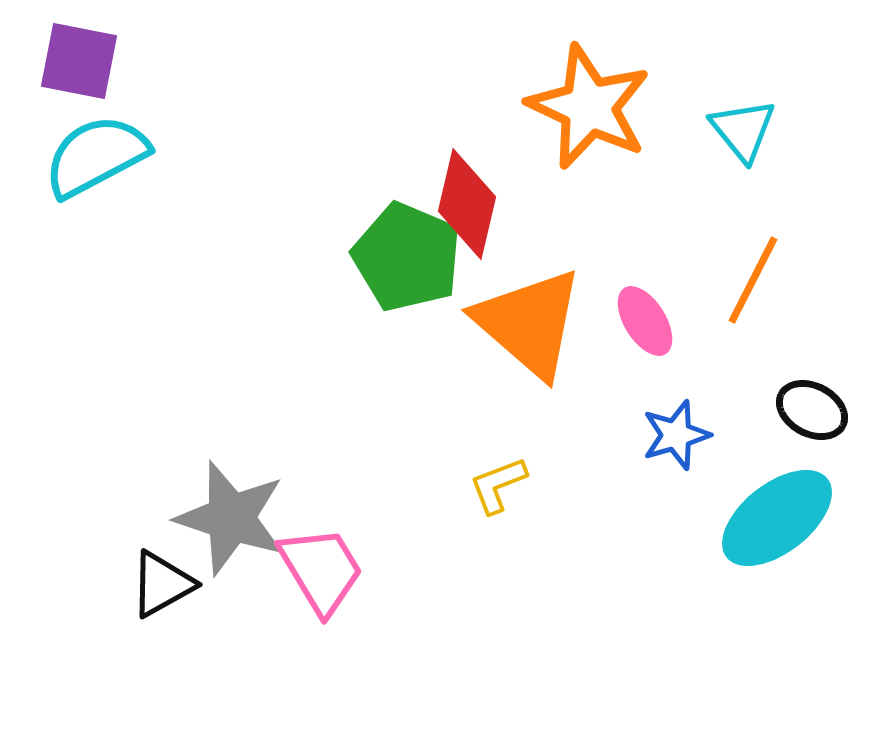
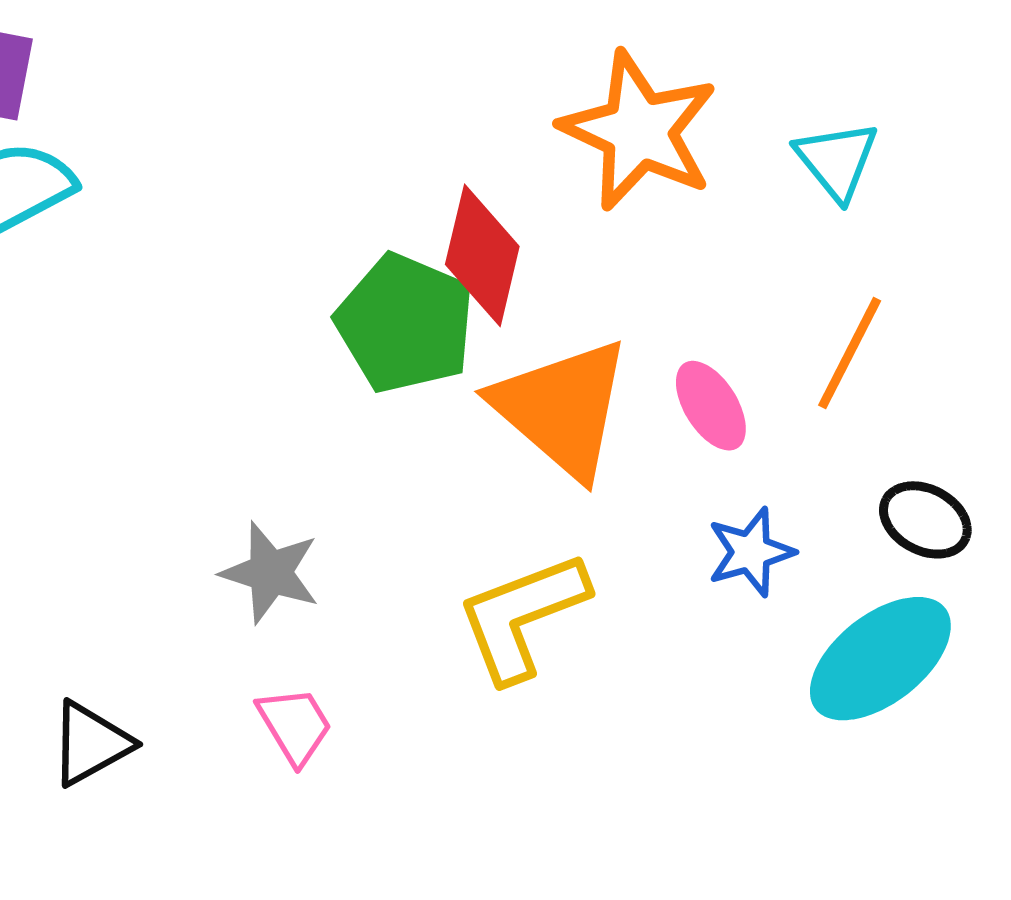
yellow L-shape: (498, 485) -> (522, 616), size x1.8
gray star: (231, 518) -> (270, 573), moved, size x0.7
pink trapezoid: (321, 570) -> (295, 725), size x0.7

